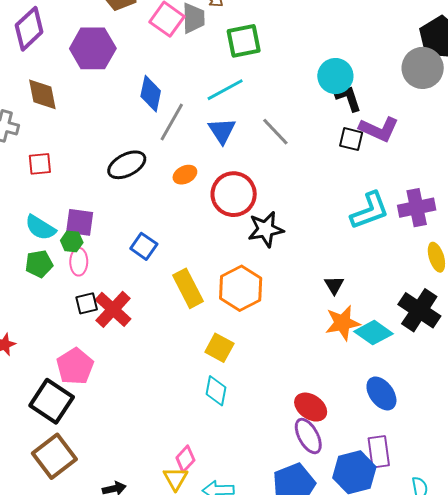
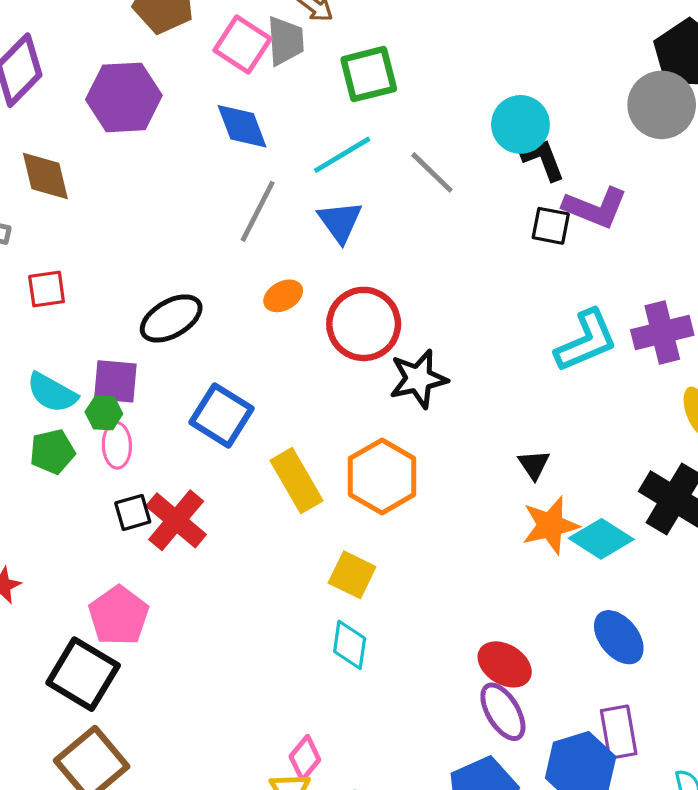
blue diamond: (151, 94) -> (242, 126), moved, turned -30
gray line: (275, 132) -> (432, 172), moved
black ellipse: (127, 165) -> (171, 318), moved
blue square: (144, 246) -> (221, 415), size x1.4

